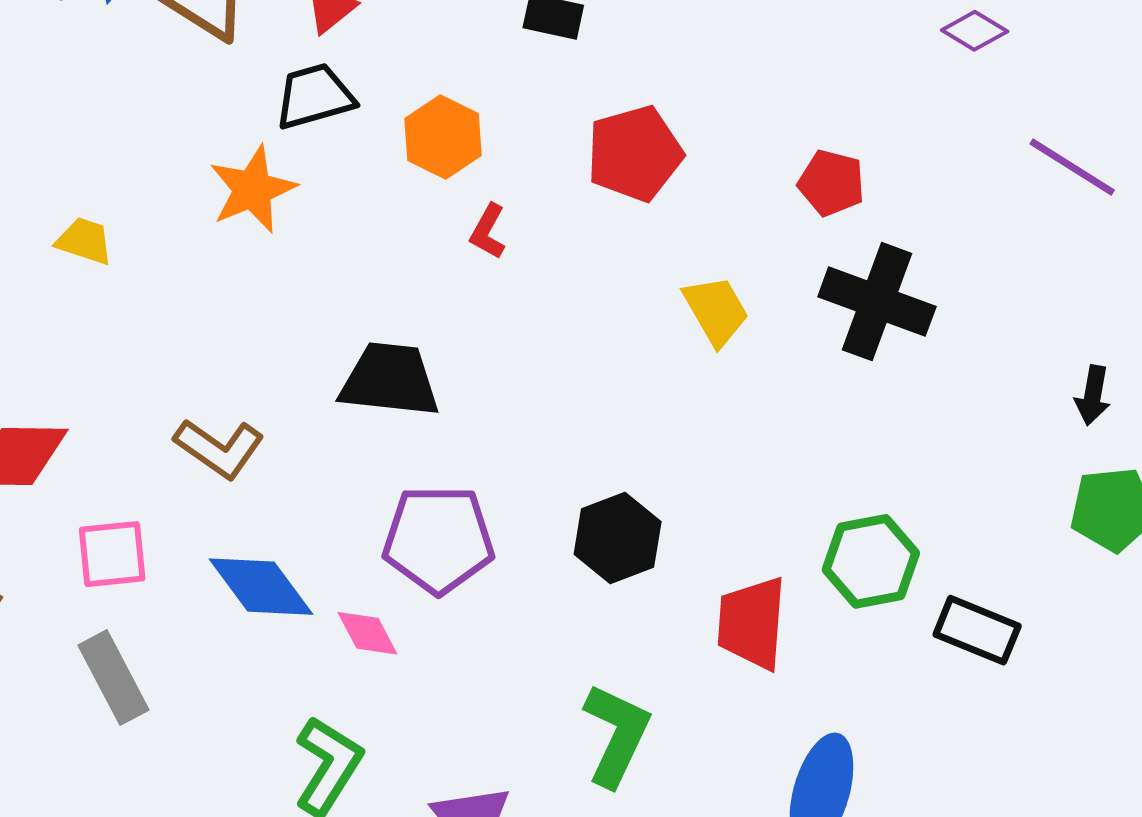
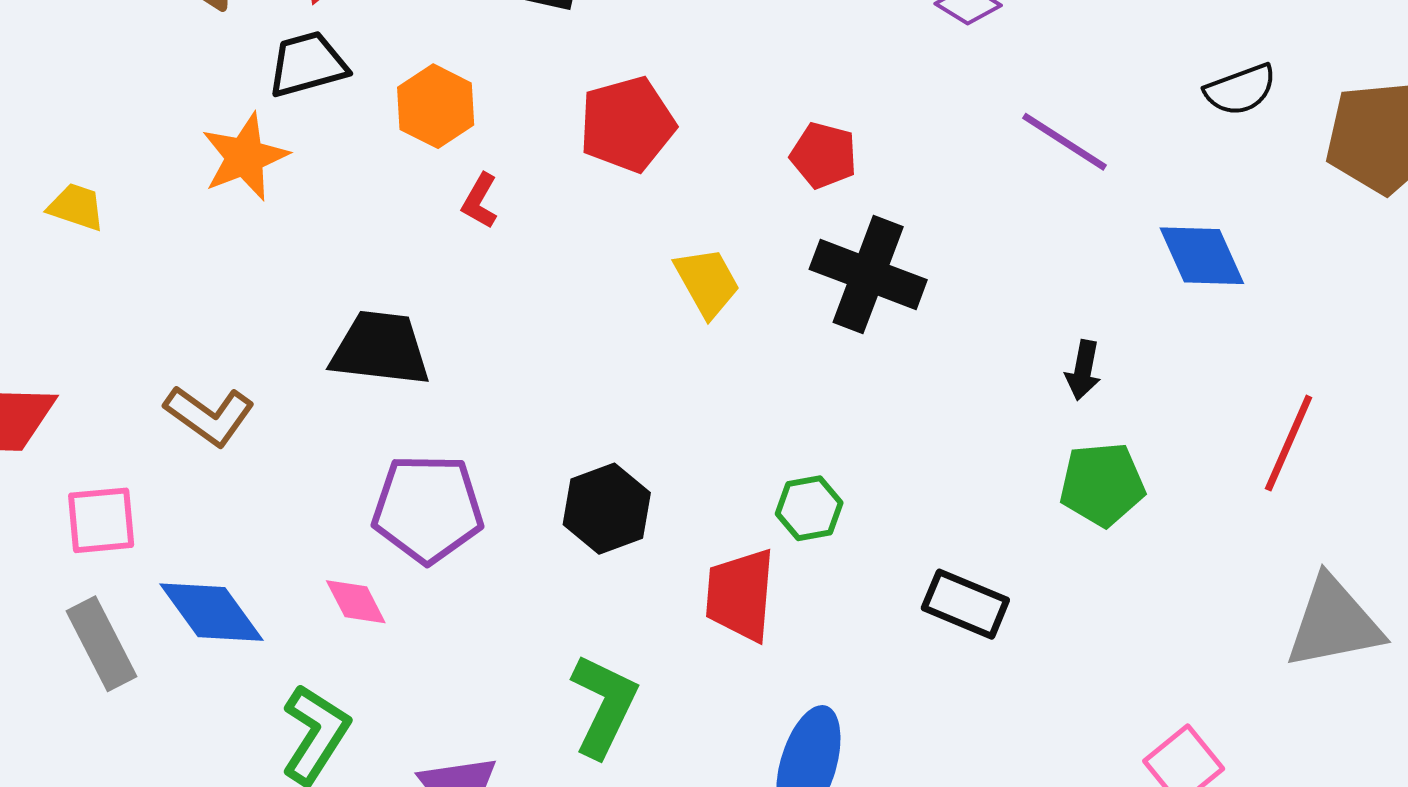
green hexagon: (871, 561) -> (809, 508), moved, size x0.7
blue diamond: (261, 587) -> (212, 612), moved

